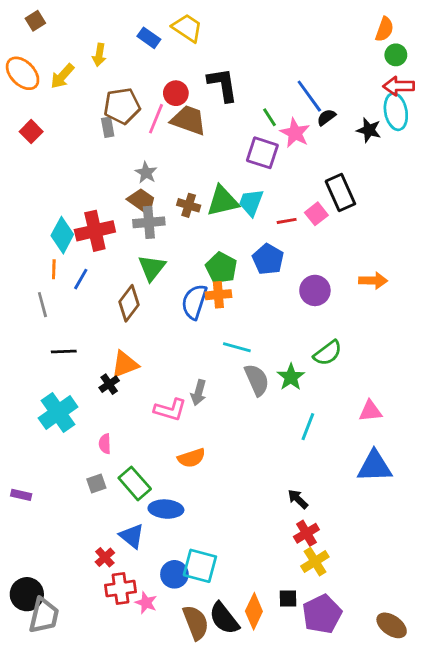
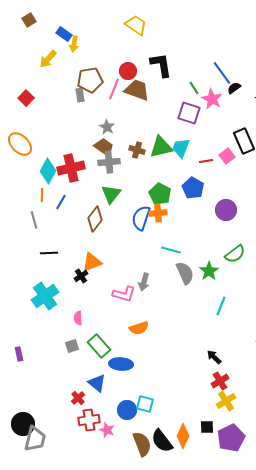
blue rectangle: (149, 38) -> (64, 34), moved
orange ellipse: (23, 73) -> (20, 144), moved
purple rectangle: (21, 495) -> (19, 354), turned 64
cyan square: (200, 566) -> (145, 404), size x0.7

